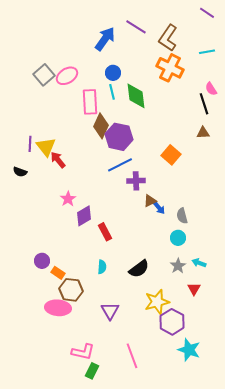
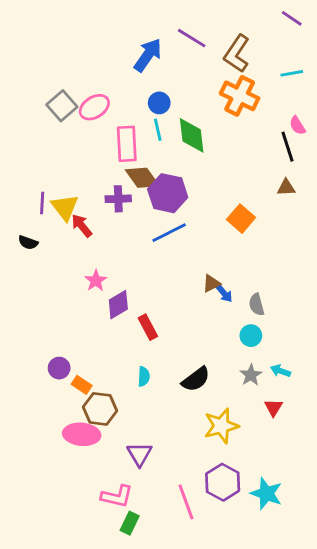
brown diamond: (101, 126) -> (142, 178), turned -60
purple cross: (136, 181) -> (118, 199), moved
purple triangle: (110, 311) -> (139, 454), moved
purple hexagon: (172, 322) -> (223, 482), moved

